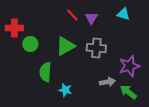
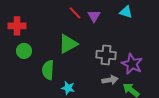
green circle: (30, 44) -> (24, 51), moved
gray cross: (96, 48) -> (106, 55), moved
purple star: (129, 66) -> (132, 64), turned -30

